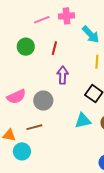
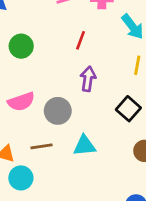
green circle: (26, 47) -> (21, 46), moved
cyan triangle: (83, 121) -> (84, 146), moved

